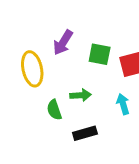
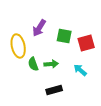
cyan arrow: (123, 104) -> (80, 70), turned -32
green semicircle: (54, 110) -> (33, 64), moved

